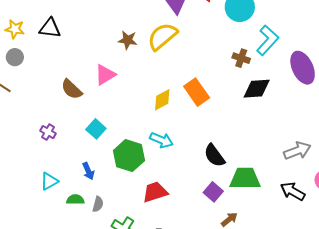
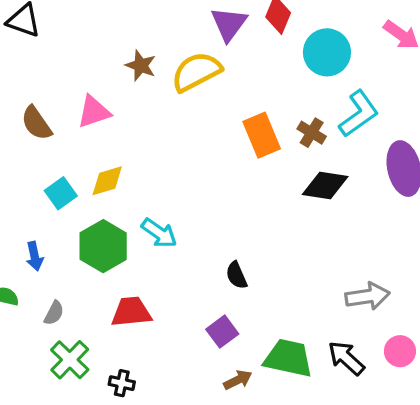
orange rectangle: (197, 92) -> (262, 135), moved
yellow diamond: (162, 100) -> (107, 181), moved
black semicircle: (214, 156) -> (236, 275), size x0.7
green trapezoid: (245, 178) -> (288, 358), moved
gray semicircle: (98, 204) -> (54, 313), moved

